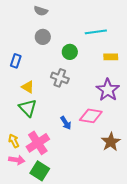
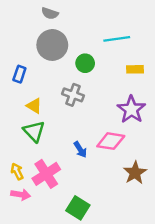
gray circle: (43, 37) -> (52, 45), size x1.6
green square: (40, 171) -> (78, 208), moved

